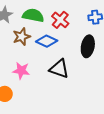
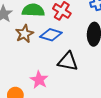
pink star: (21, 71) -> (39, 80), moved, turned 30

